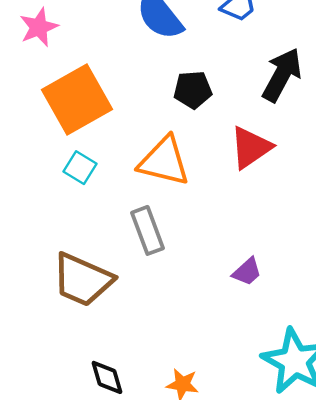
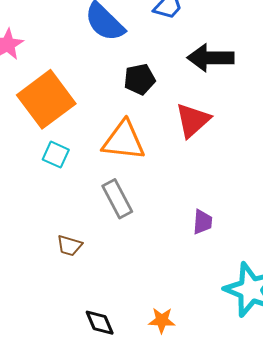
black arrow: (282, 75) -> (211, 58), turned -111
purple trapezoid: (247, 272) -> (203, 222), turned -36
brown trapezoid: (82, 280) -> (69, 246), size x0.5

